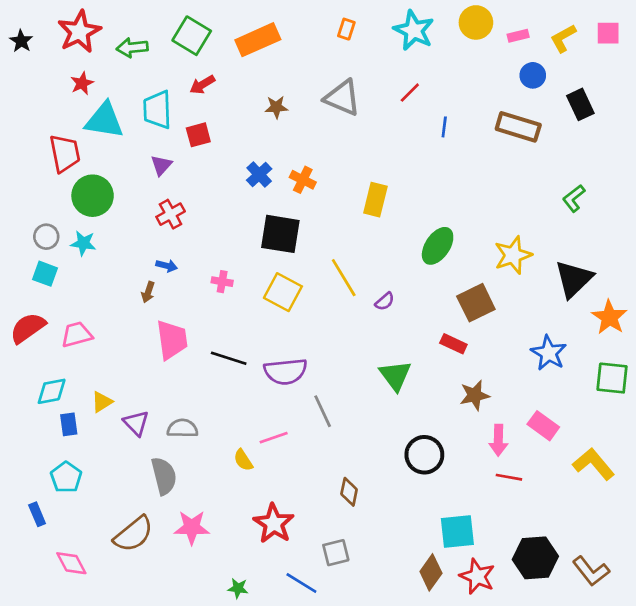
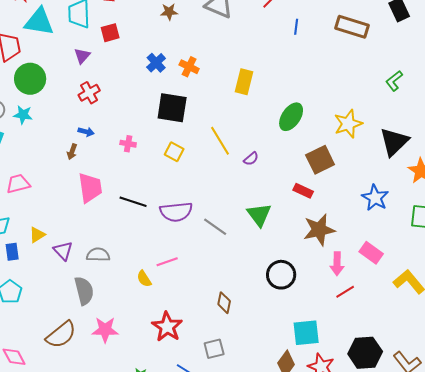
yellow square: (283, 292) -> (174, 152), size x0.7
brown star: (475, 395) -> (319, 230), size x1.4
gray line: (323, 411) -> (215, 227), moved, turned -30
red line: (509, 477) -> (345, 292), turned -42

